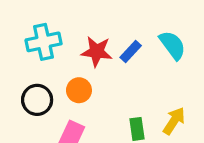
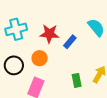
blue rectangle: (131, 52) -> (70, 42), moved

